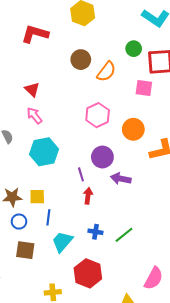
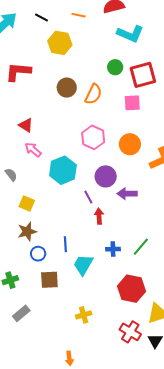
cyan hexagon: (44, 152) -> (63, 170), moved
yellow square: (37, 197) -> (27, 203), moved, turned 35
red hexagon: (88, 273) -> (131, 289), moved

